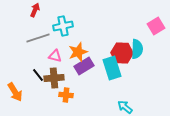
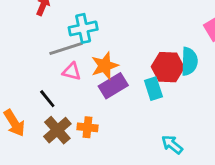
gray line: (38, 38) -> (66, 48), moved
cyan rectangle: (112, 68) -> (153, 89), size x0.7
brown cross: (54, 78) -> (57, 130), moved, turned -36

